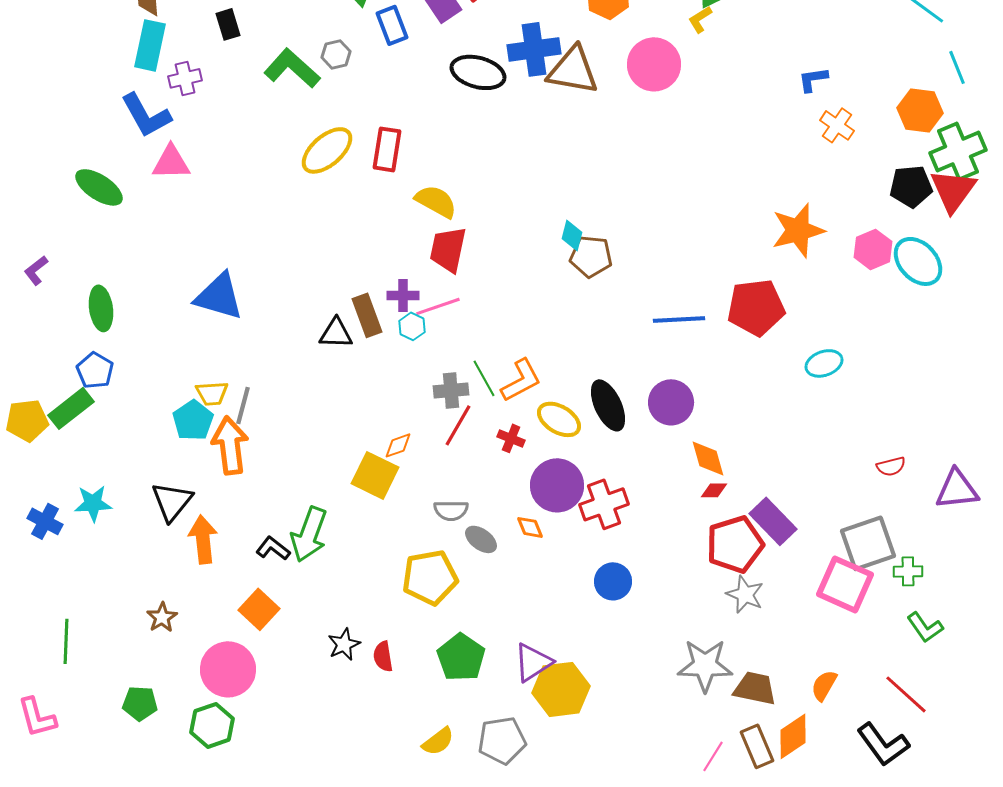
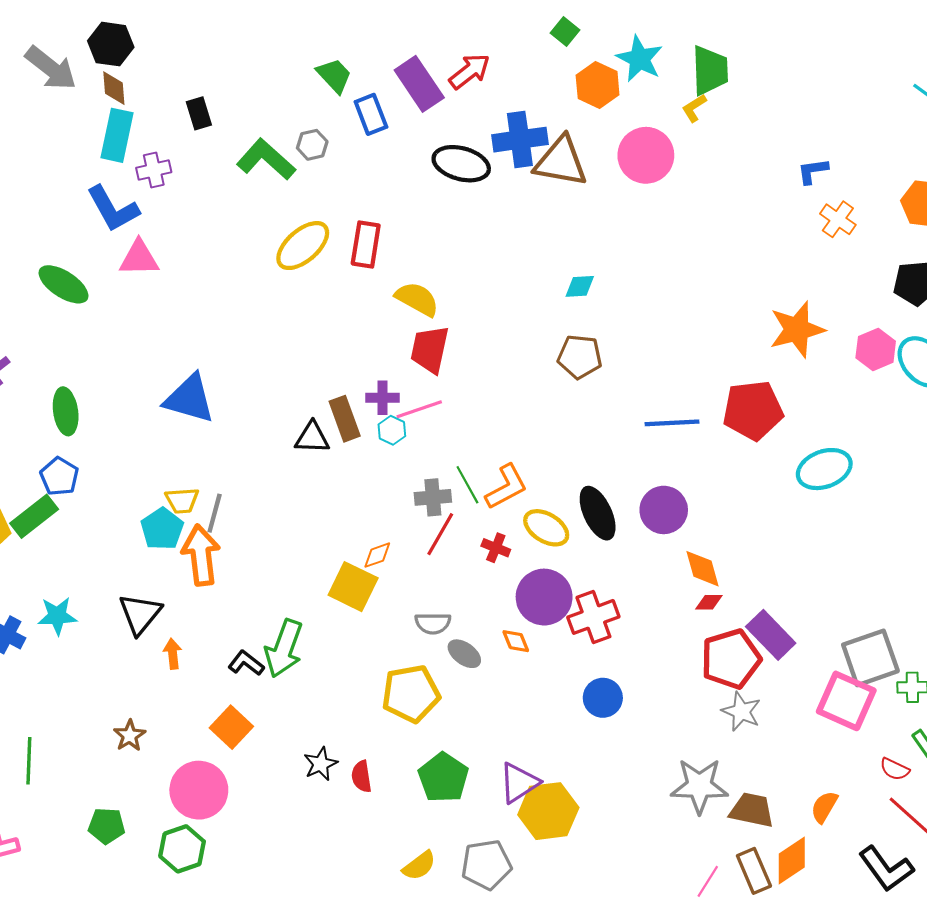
cyan diamond: (572, 235) -> (580, 286), moved, turned 72
cyan ellipse: (824, 363) -> (824, 469), size x1.4
red semicircle: (891, 466) -> (895, 769), moved, turned 40
orange arrow: (203, 539) -> (173, 654), size x0.6

